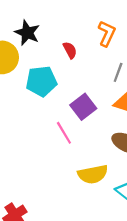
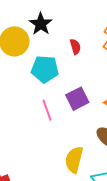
pink line: (64, 133) -> (47, 110), moved
yellow semicircle: (93, 174) -> (74, 160), turned 104

